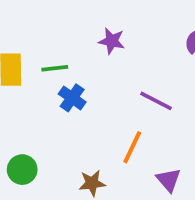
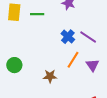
blue cross: (72, 98) -> (68, 37), moved
purple triangle: (169, 180) -> (92, 65), moved

